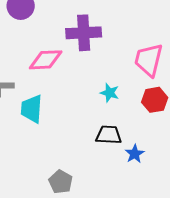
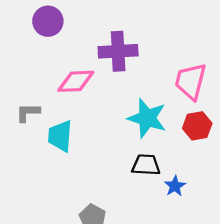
cyan star: (110, 93) -> (147, 118), size x1.8

